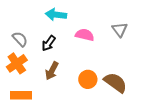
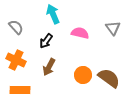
cyan arrow: (56, 15) -> (53, 14), turned 60
gray semicircle: (20, 39) -> (16, 27), moved
orange cross: (17, 63) -> (16, 60), turned -30

